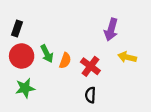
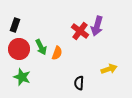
yellow arrow: (127, 57) -> (109, 69), moved, turned 147
red cross: (90, 66) -> (80, 31), moved
green star: (25, 88) -> (22, 77), turned 30

